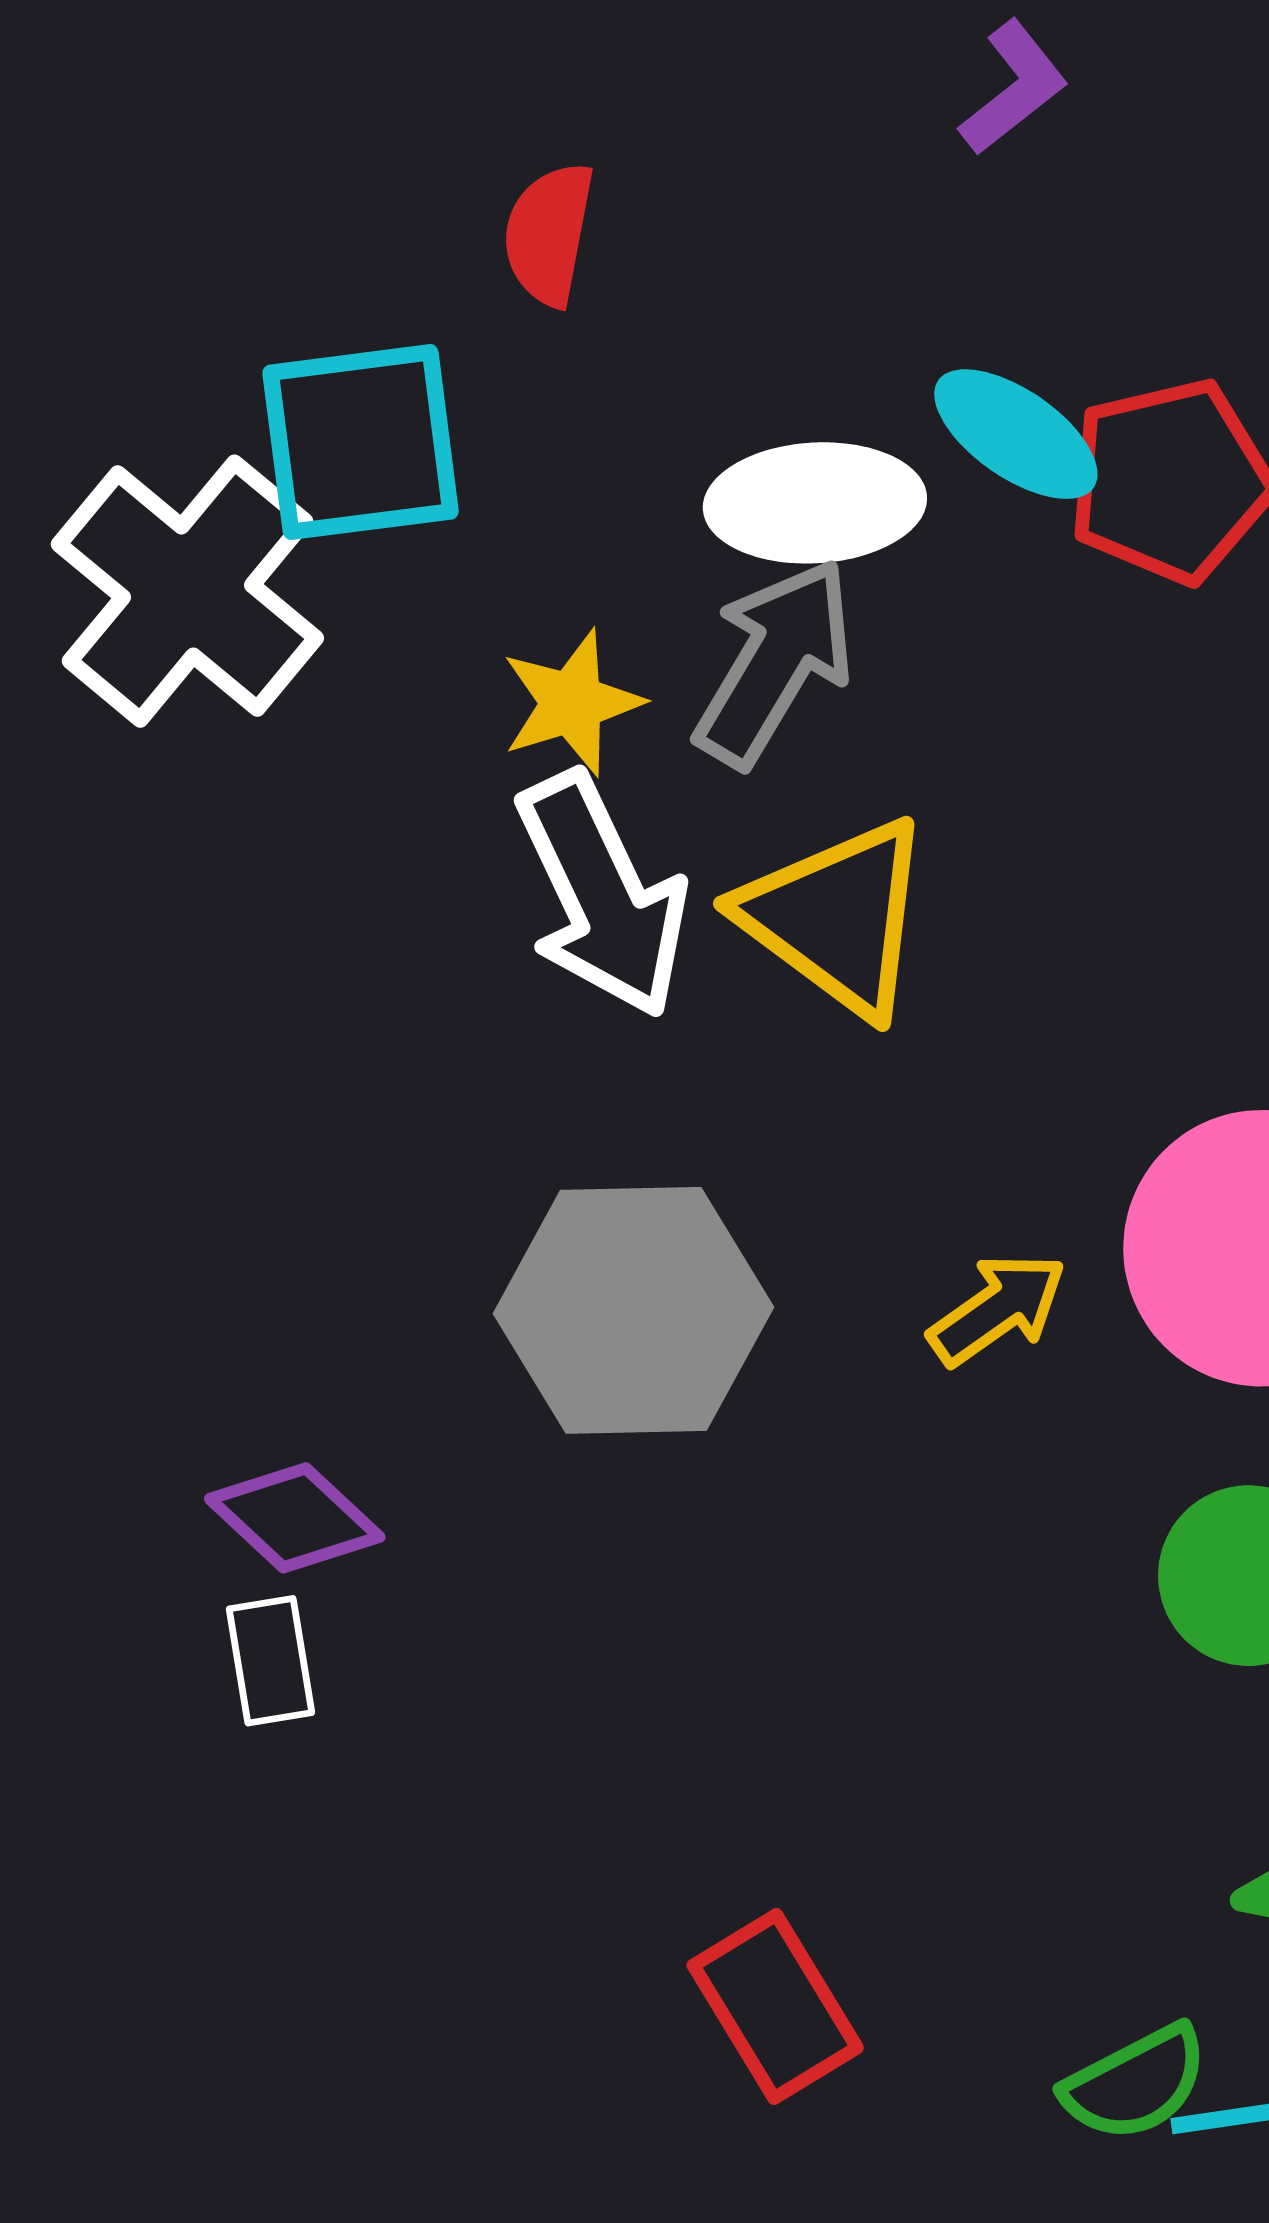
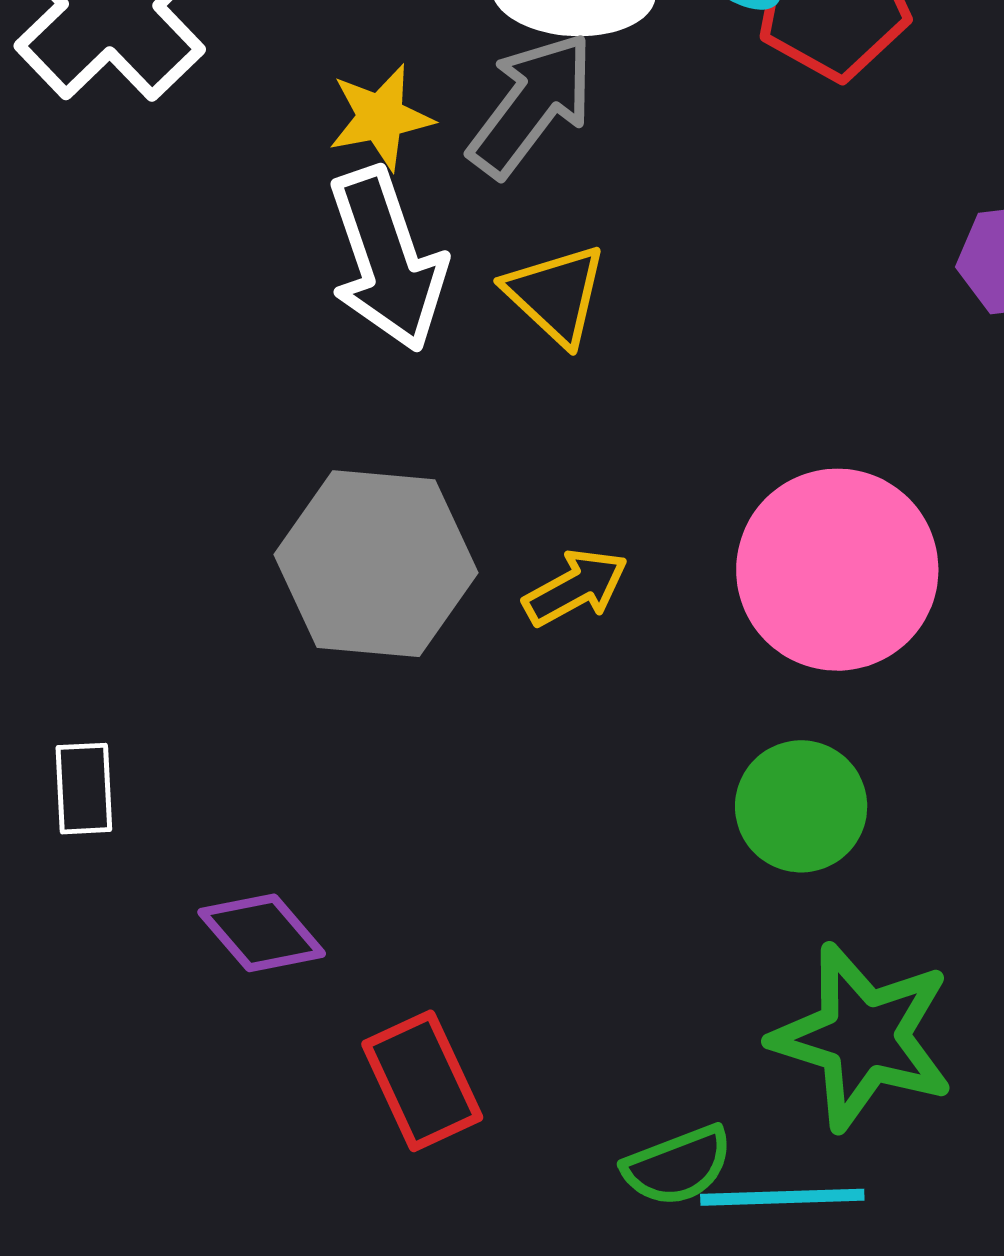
yellow triangle: (837, 917) -> (556, 295), size x0.7
yellow arrow: (997, 1309) -> (576, 587), moved
purple diamond: (295, 1518) -> (262, 933), moved

